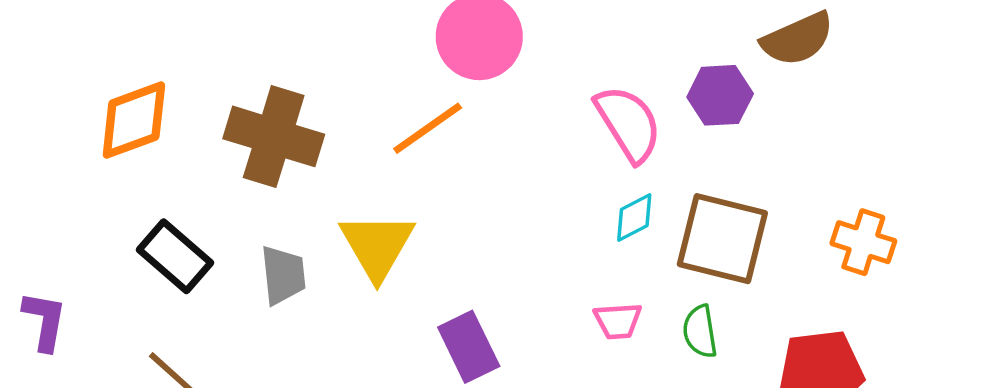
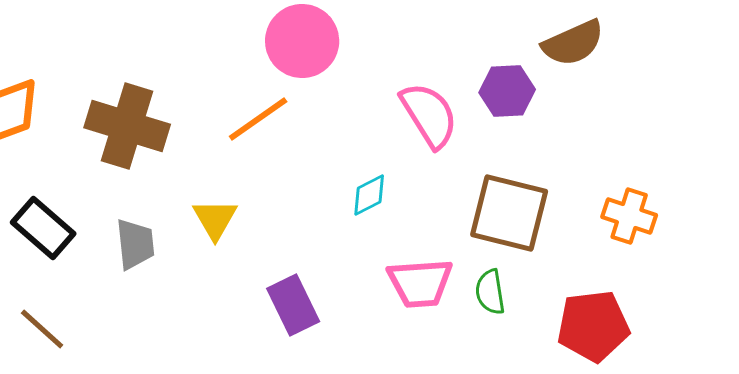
cyan diamond: (634, 218) -> (369, 195), moved
yellow triangle: (377, 246) -> (215, 219), size x0.7
pink trapezoid: (618, 321) -> (420, 283), size x1.6

